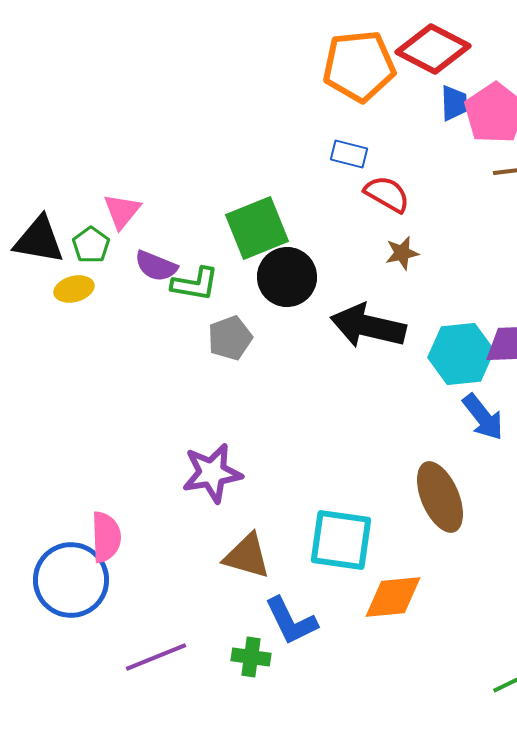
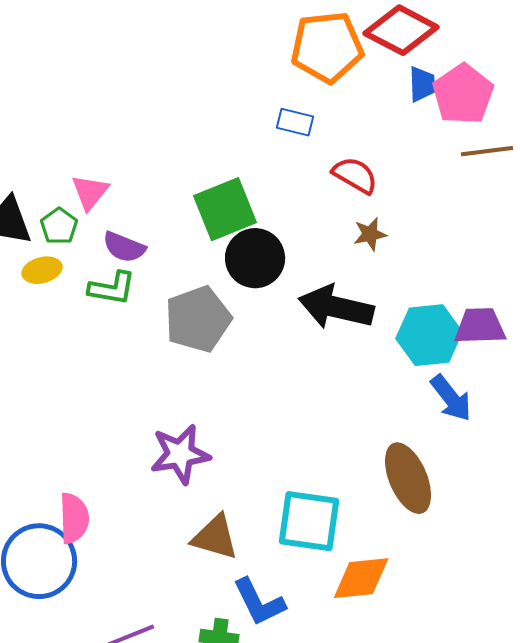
blue rectangle: (349, 154) -> (295, 122), moved
green L-shape: (195, 284) -> (112, 288), moved
gray pentagon: (230, 338) -> (198, 319), size x1.5

